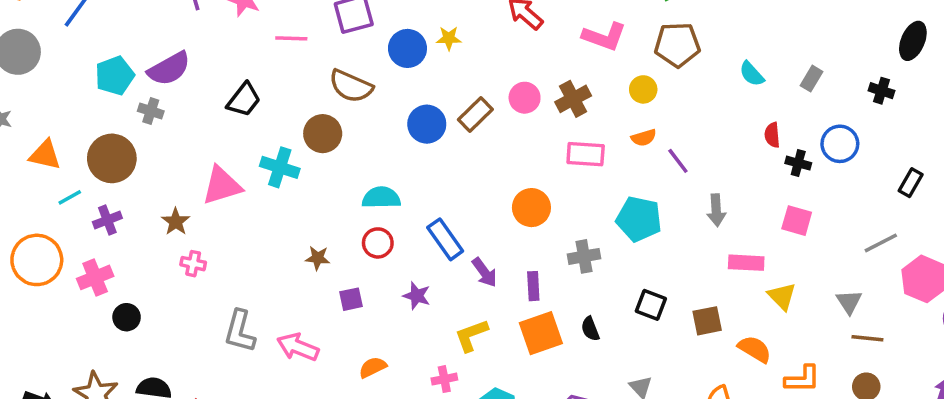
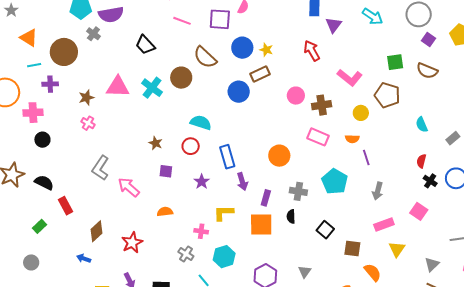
black trapezoid: (244, 100) -> (145, 45), turned 80
brown rectangle: (475, 115) -> (260, 74), moved
pink rectangle: (746, 263) -> (384, 225), turned -42
black semicircle: (590, 329) -> (291, 216), moved

